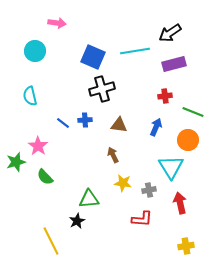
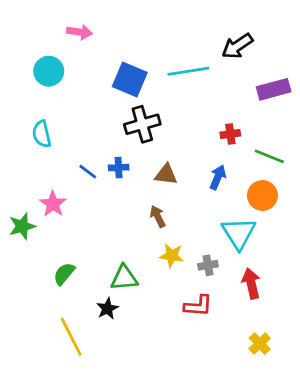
purple rectangle: (174, 64) -> (274, 89), moved
green semicircle: (45, 177) -> (64, 274), moved, turned 84
yellow cross: (186, 246) -> (260, 344), turned -35

